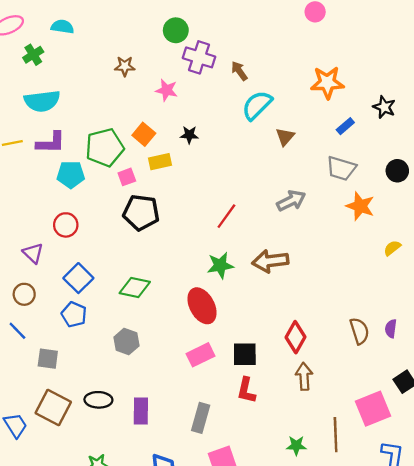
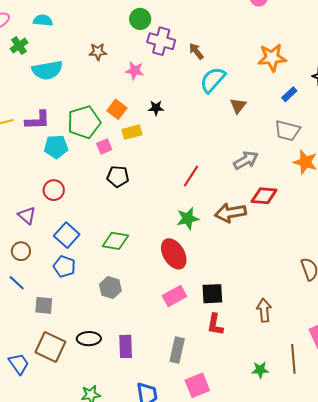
cyan semicircle: (42, 101) -> (47, 70), moved
black pentagon: (141, 213) -> (118, 176), size x0.7
red diamond: (295, 337) -> (264, 196), moved, turned 68

